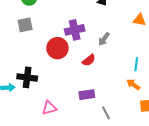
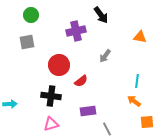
purple cross: (75, 30) -> (76, 31), moved
red semicircle: (89, 60) -> (81, 81), moved
black cross: (27, 77) -> (51, 96), moved

